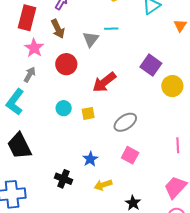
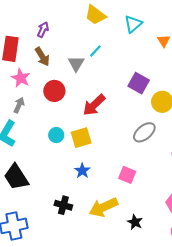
cyan line: (111, 29) -> (95, 51), turned -40
yellow square: (88, 113) -> (81, 138), size x1.5
gray ellipse: (125, 122) -> (144, 132), moved
blue star: (90, 159) -> (82, 171), moved
yellow arrow: (103, 185) -> (103, 207), size x1.6

